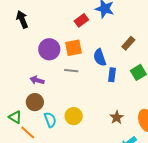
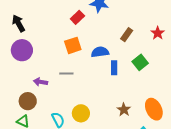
purple circle: (49, 49) -> (22, 50), moved
blue semicircle: (100, 57) -> (100, 52), turned 108
gray line: (71, 71) -> (66, 74), moved
brown circle: (35, 102) -> (28, 101), moved

